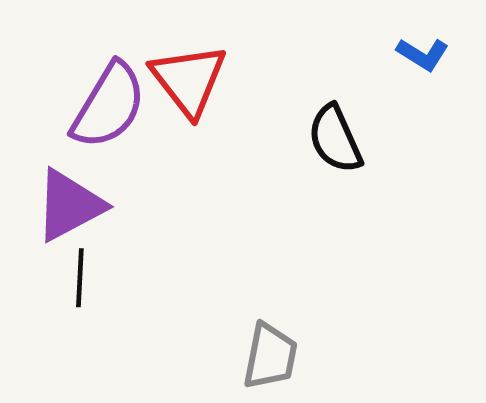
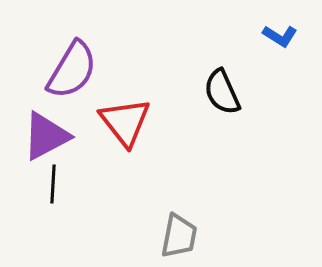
red triangle: (189, 80) -> (125, 122), moved

